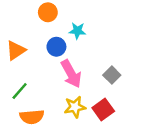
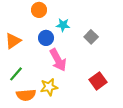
gray square: (112, 75) -> (91, 37), moved
yellow star: (75, 107) -> (49, 87), moved
red square: (103, 109) -> (98, 81), moved

